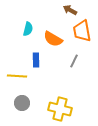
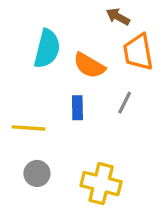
cyan semicircle: (28, 29) -> (47, 49), size x1.6
blue rectangle: (36, 60) -> (77, 108), moved

